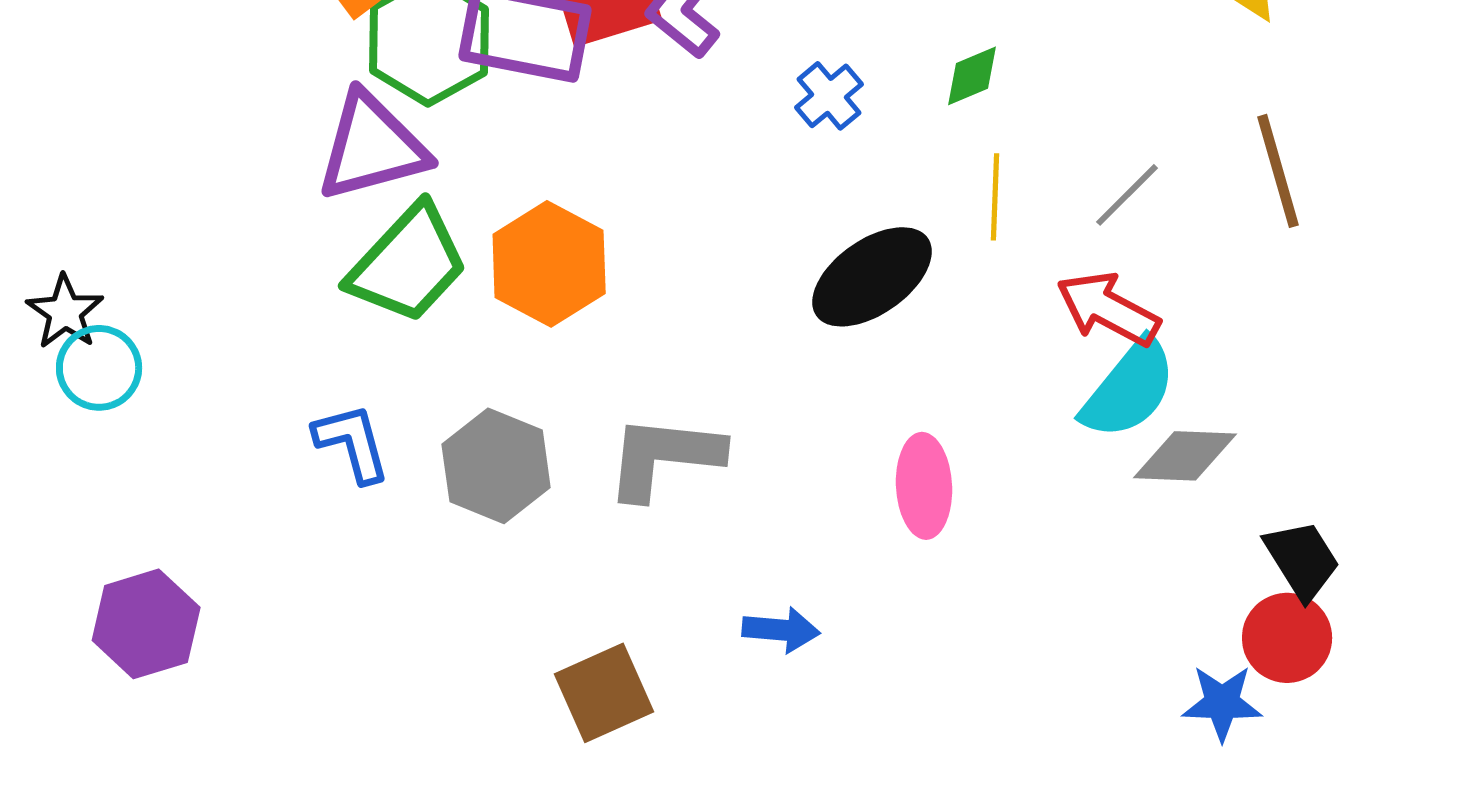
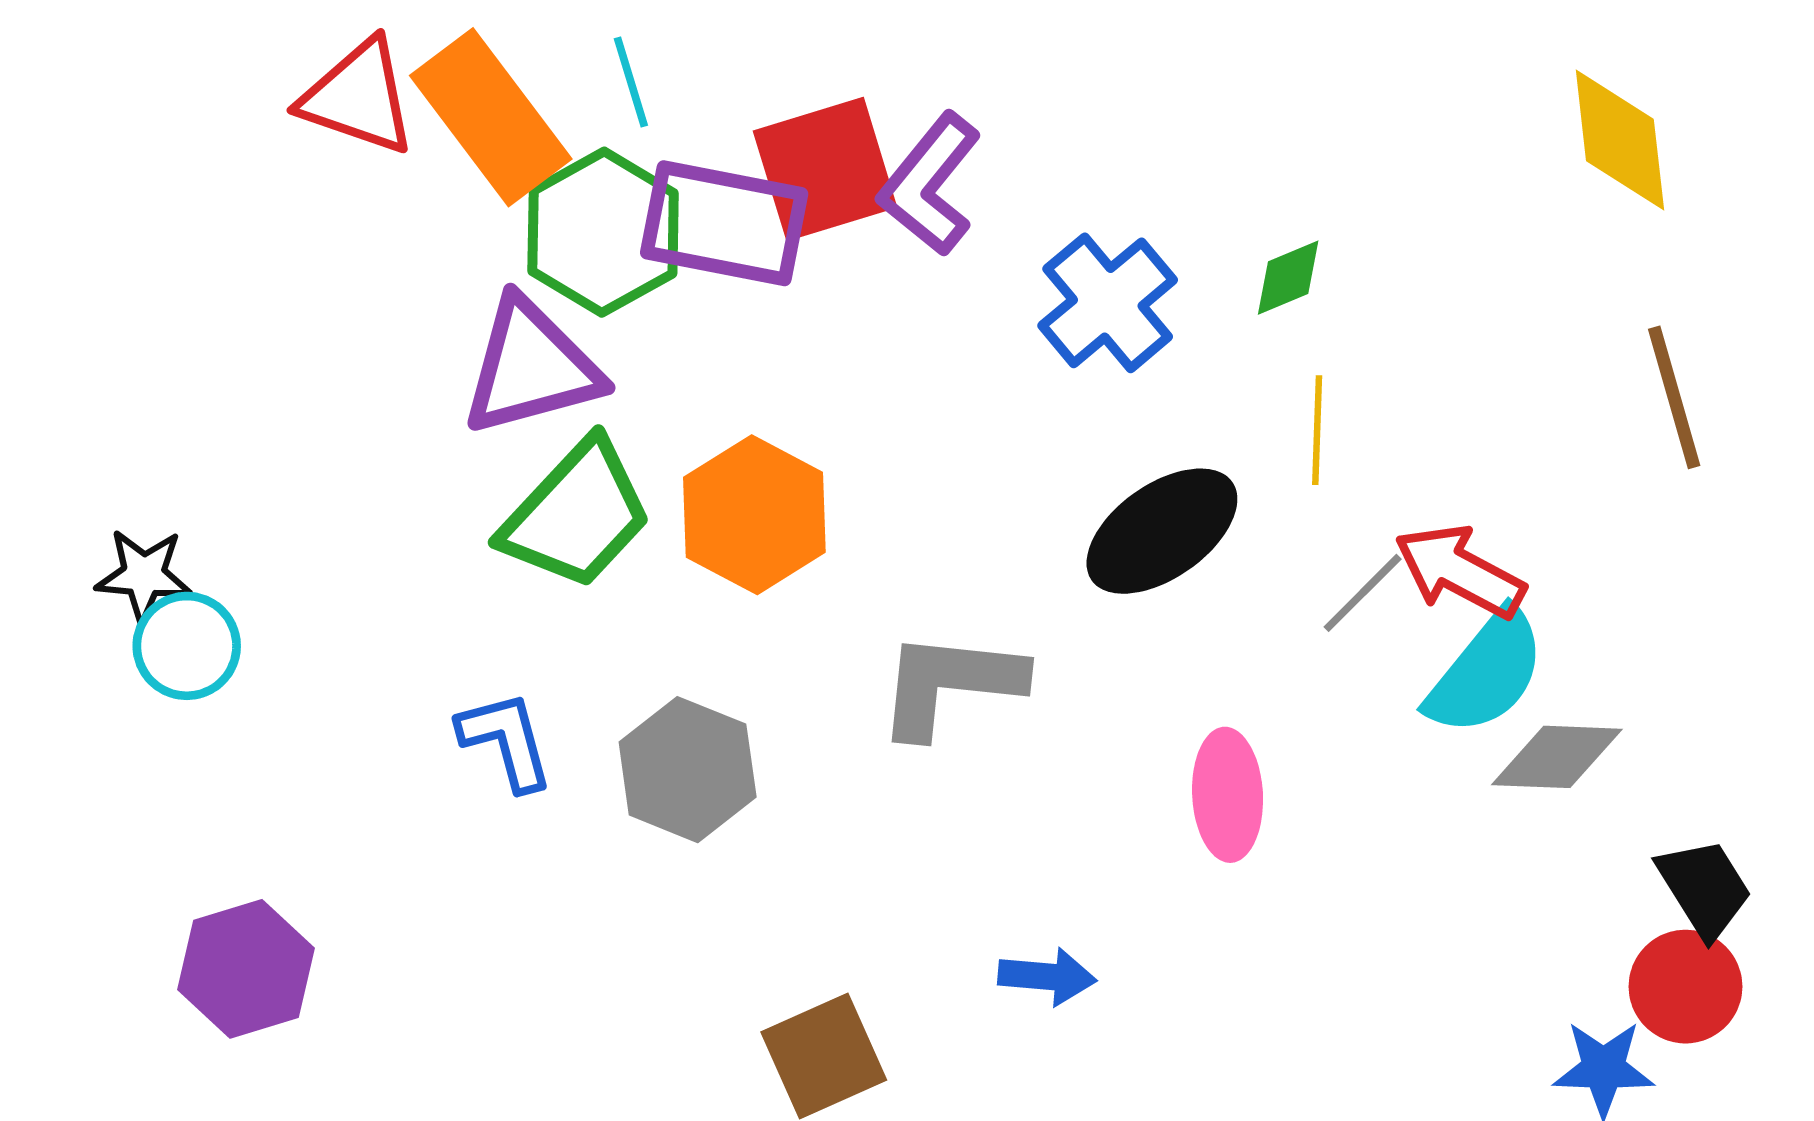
blue cross: (829, 96) -> (1108, 303), size x1.6
gray line: (1127, 195) -> (1363, 593), moved
black star: (65, 312) -> (144, 575), turned -30
gray L-shape: (664, 457) -> (950, 684), moved

